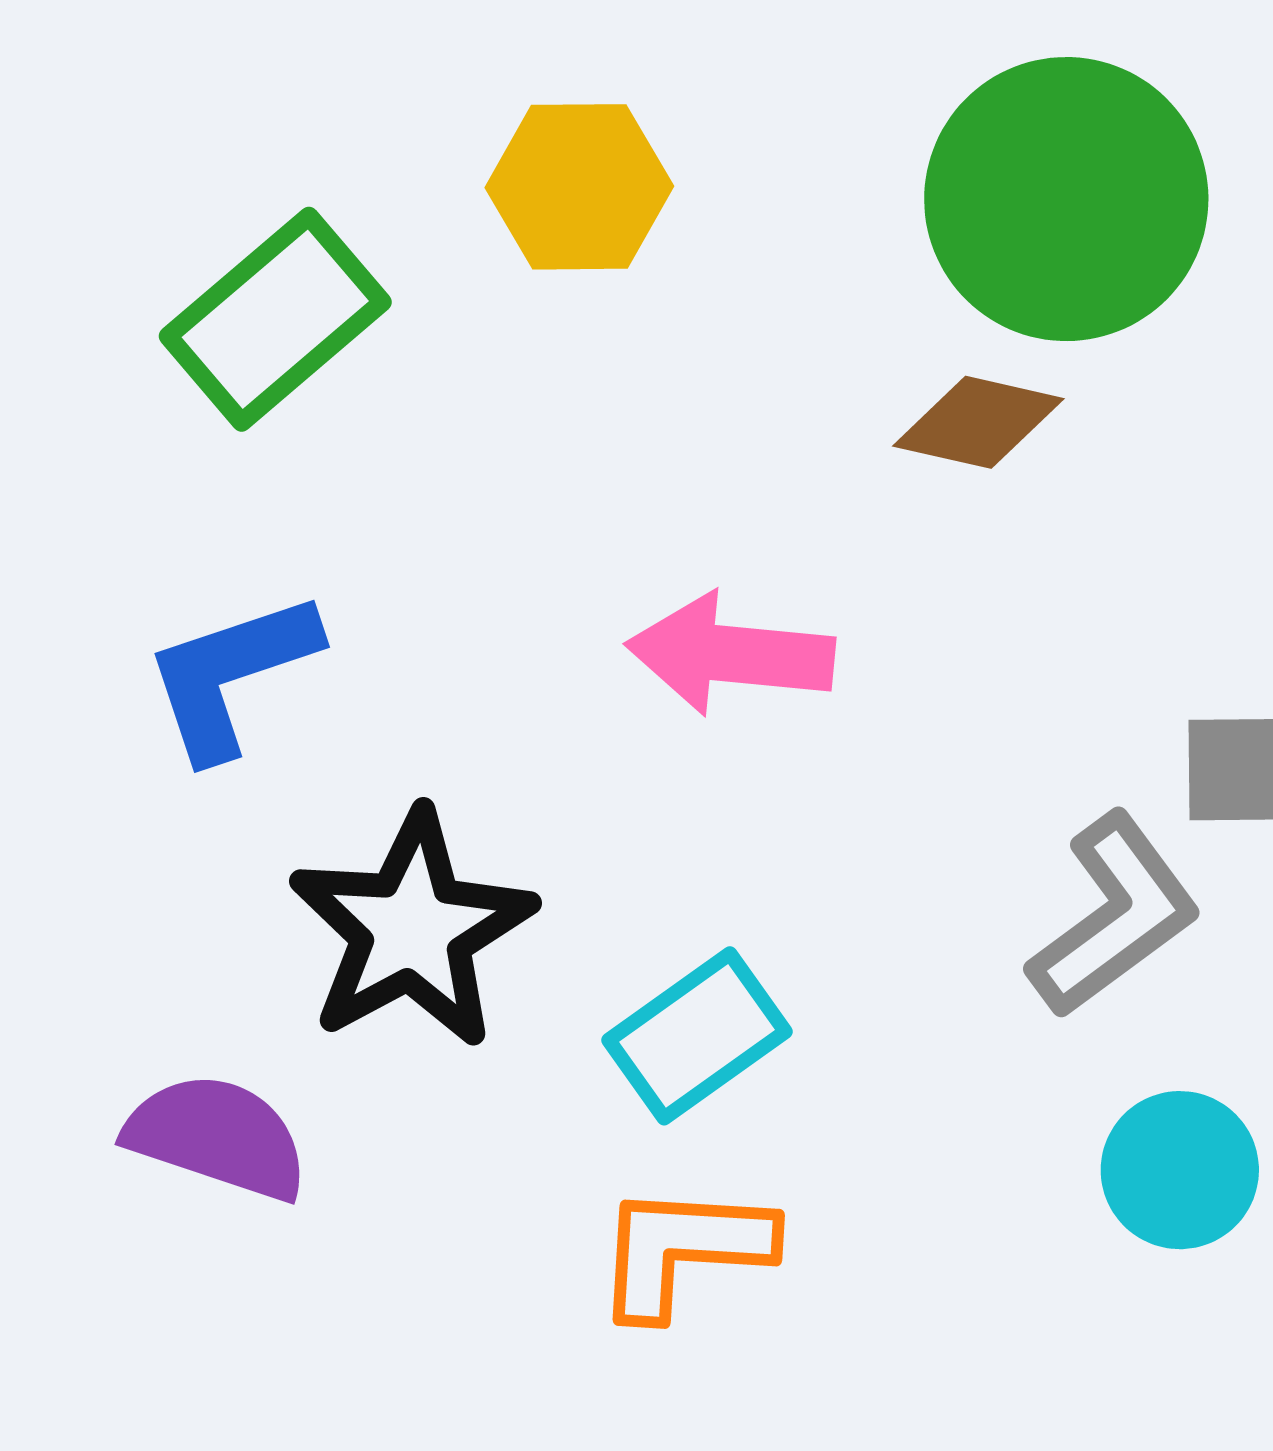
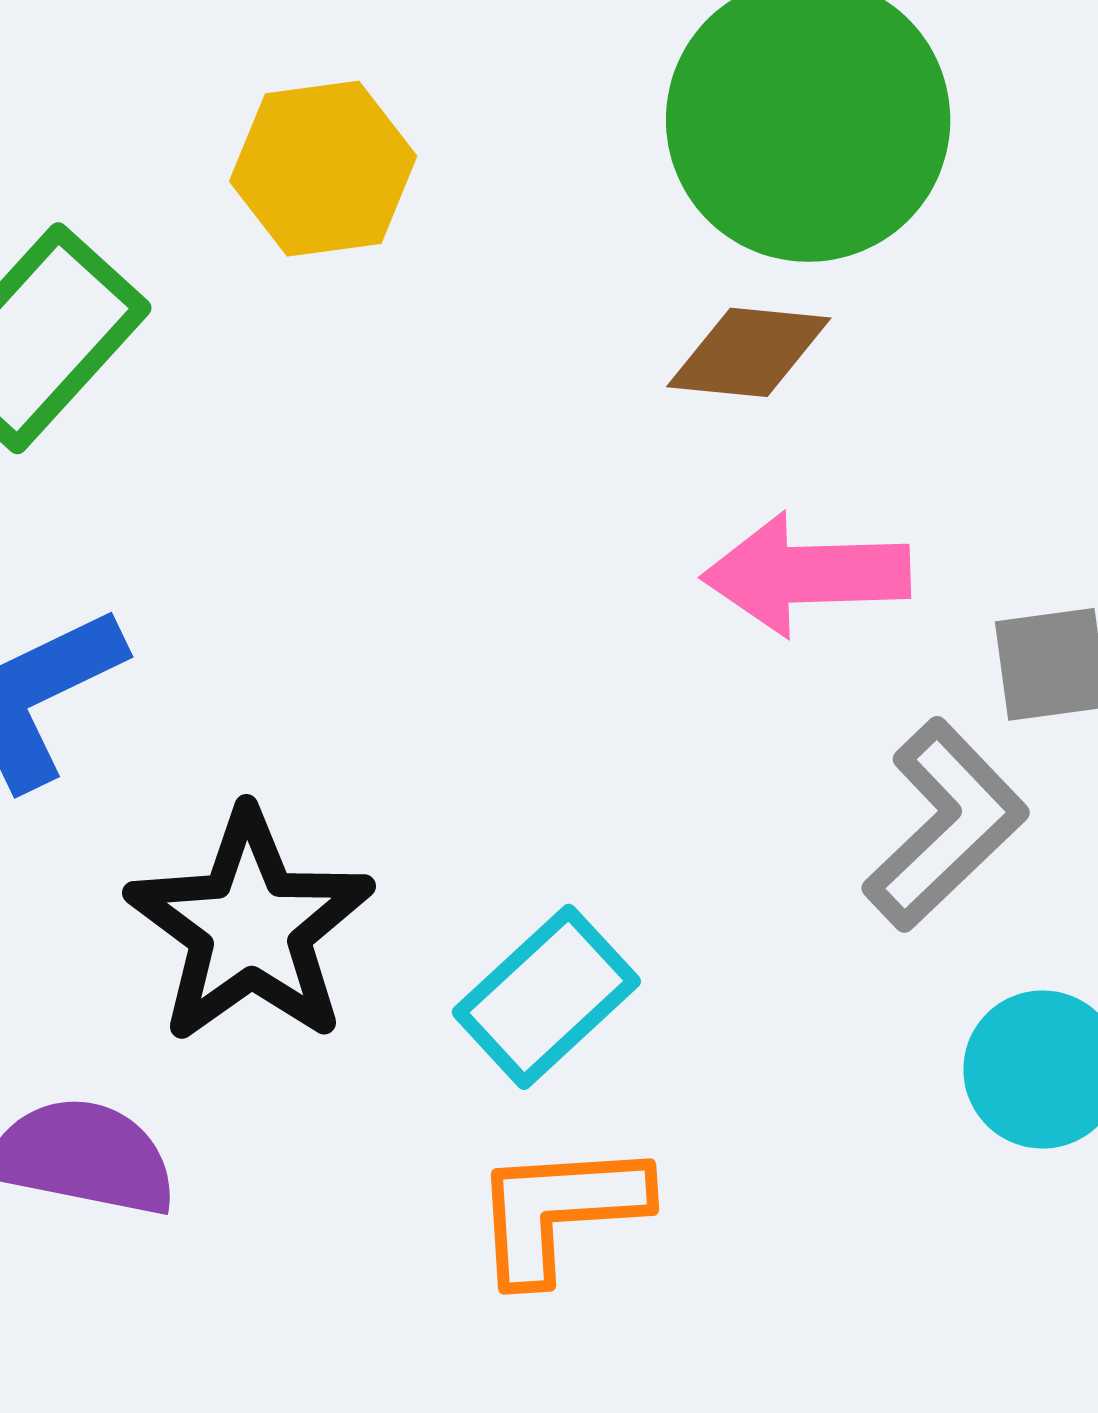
pink arrow: (730, 654) -> (806, 574), moved

